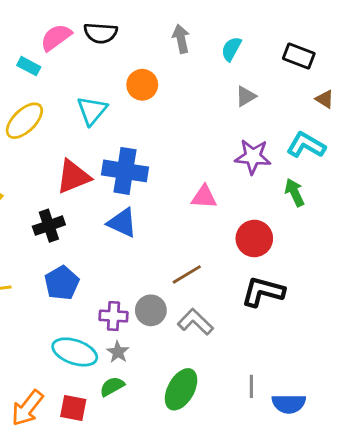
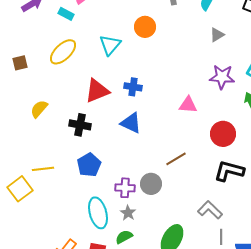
blue cross: (125, 171) -> (133, 87), size x0.6
black cross: (49, 226) -> (80, 125), turned 30
gray L-shape: (195, 322) -> (210, 210), moved
cyan ellipse: (75, 352) -> (98, 213), turned 56

